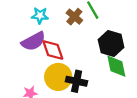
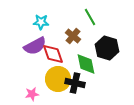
brown cross: (74, 17) -> (73, 36), moved
green diamond: (116, 66) -> (86, 64), moved

